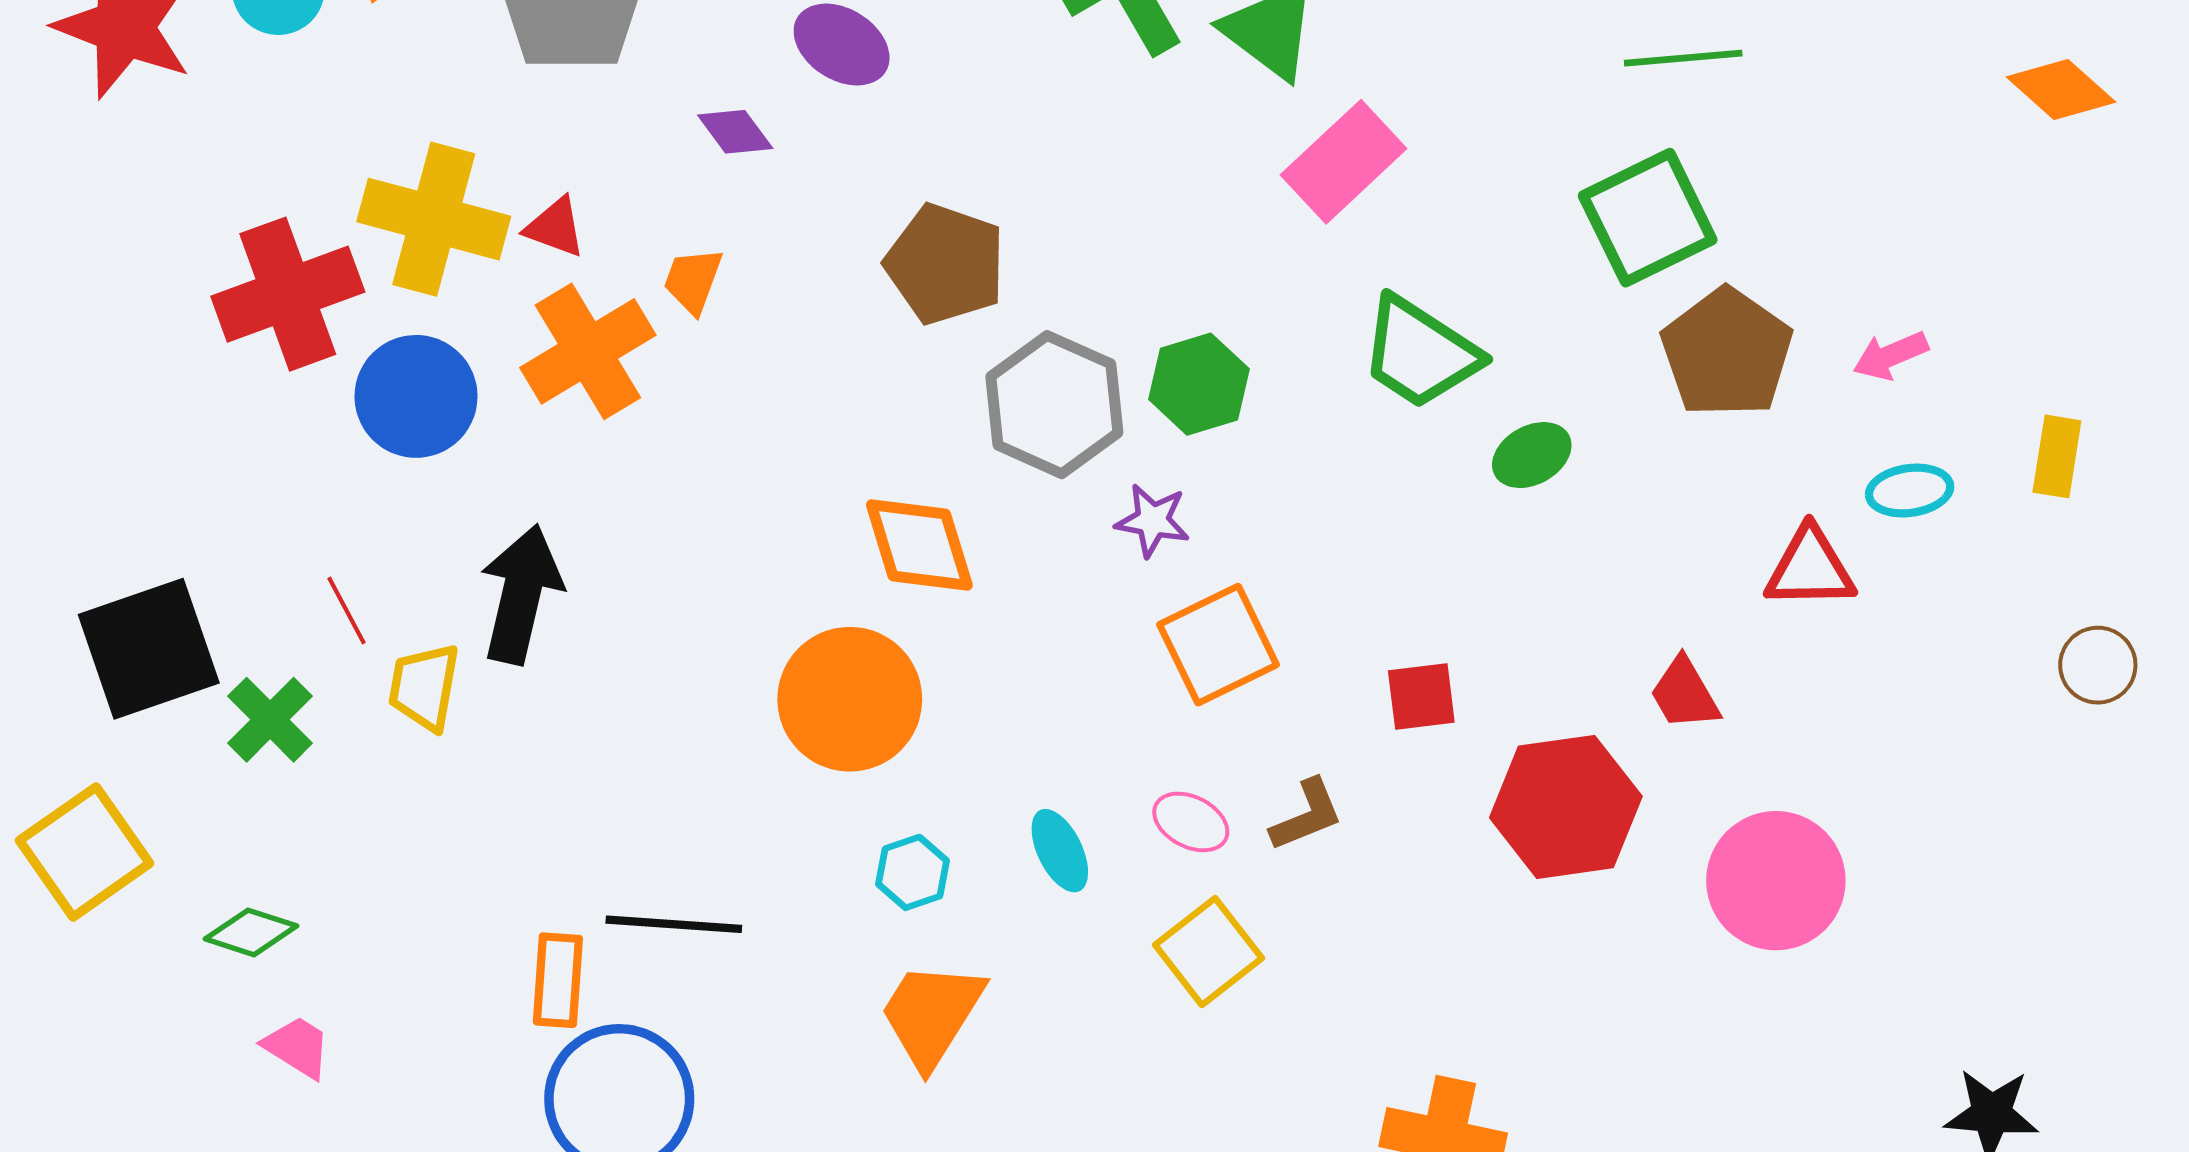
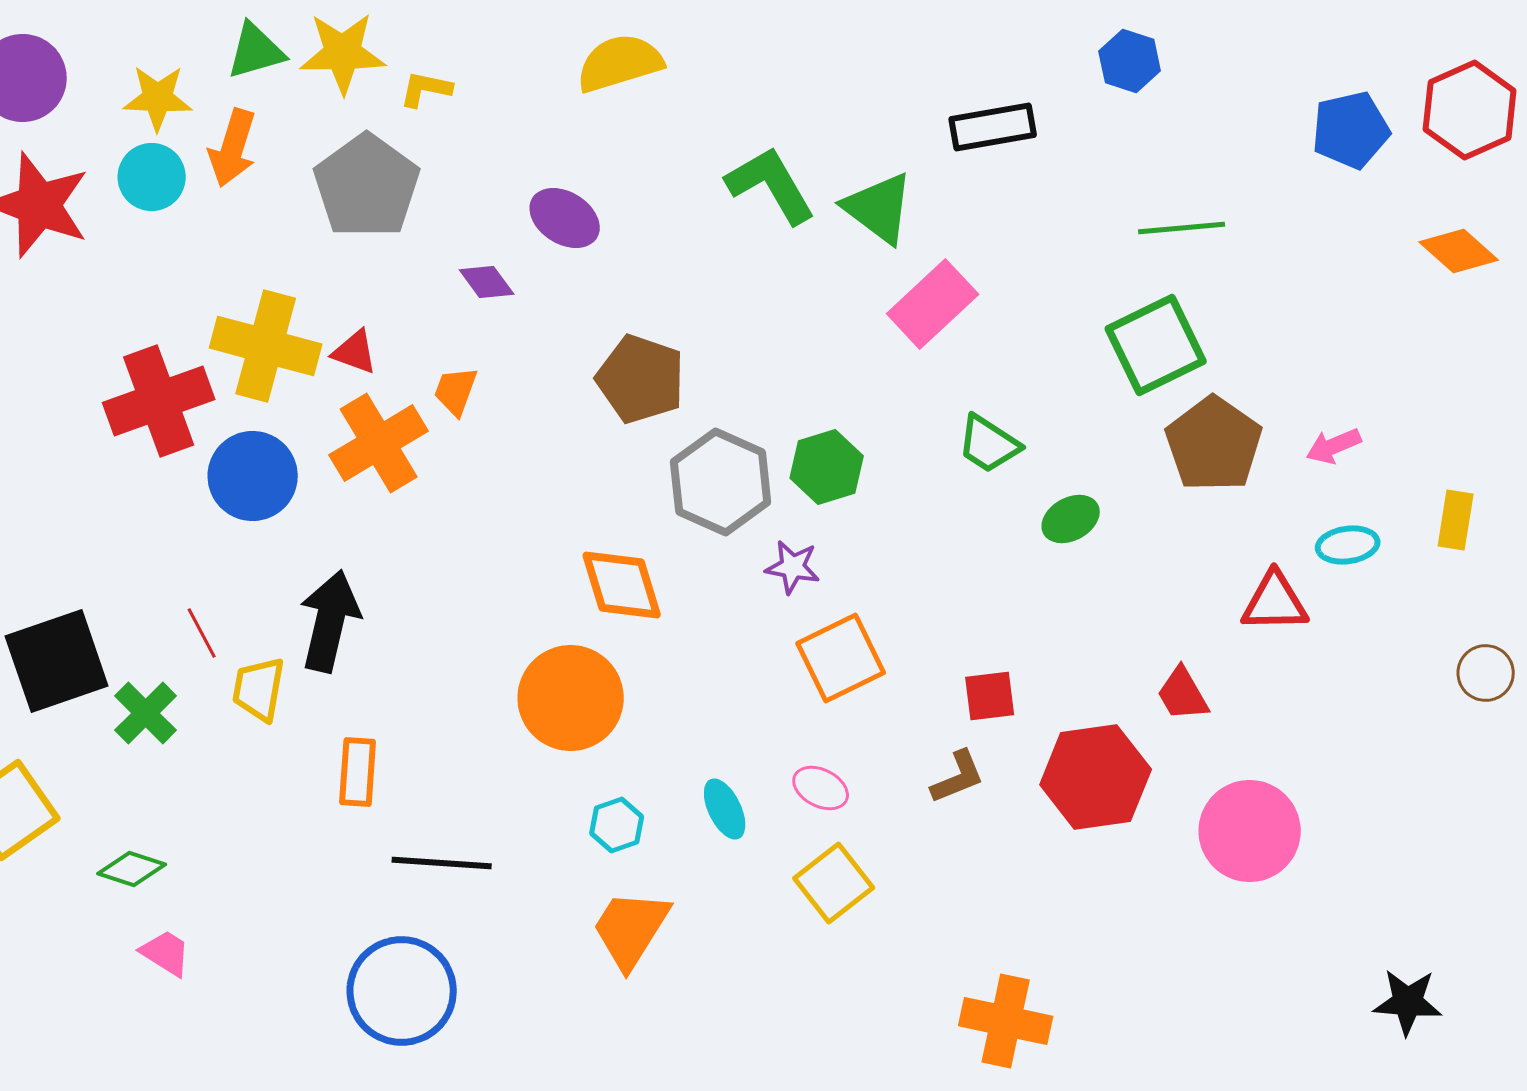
green trapezoid: (1420, 353) -> (989, 444), size x0.7
brown L-shape: (1307, 815) -> (958, 777), moved
orange rectangle: (558, 980) -> (358, 772), moved

